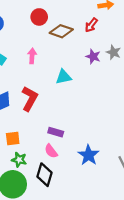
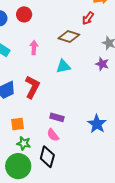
red circle: (39, 17) -> (24, 14), moved
brown diamond: (61, 31) -> (69, 37), moved
purple star: (93, 57) -> (102, 64), moved
blue star: (88, 155) -> (97, 124), moved

